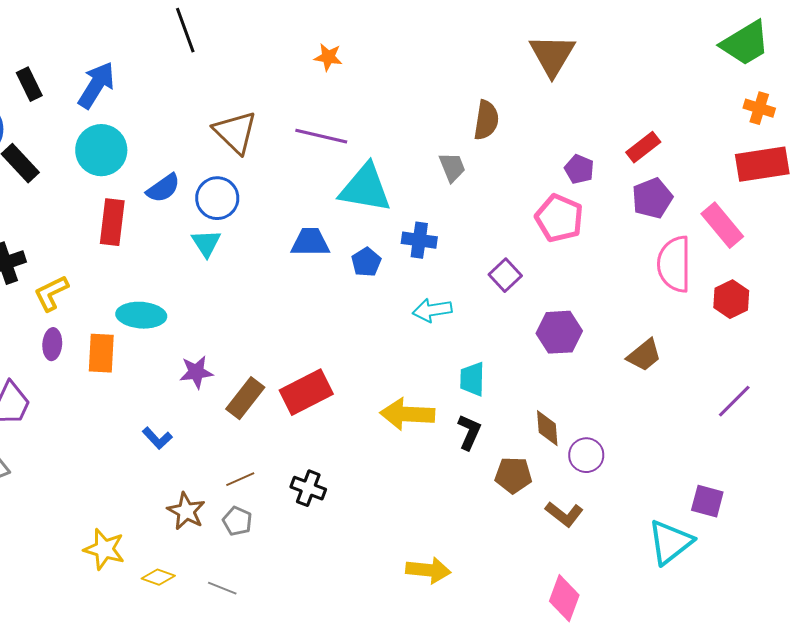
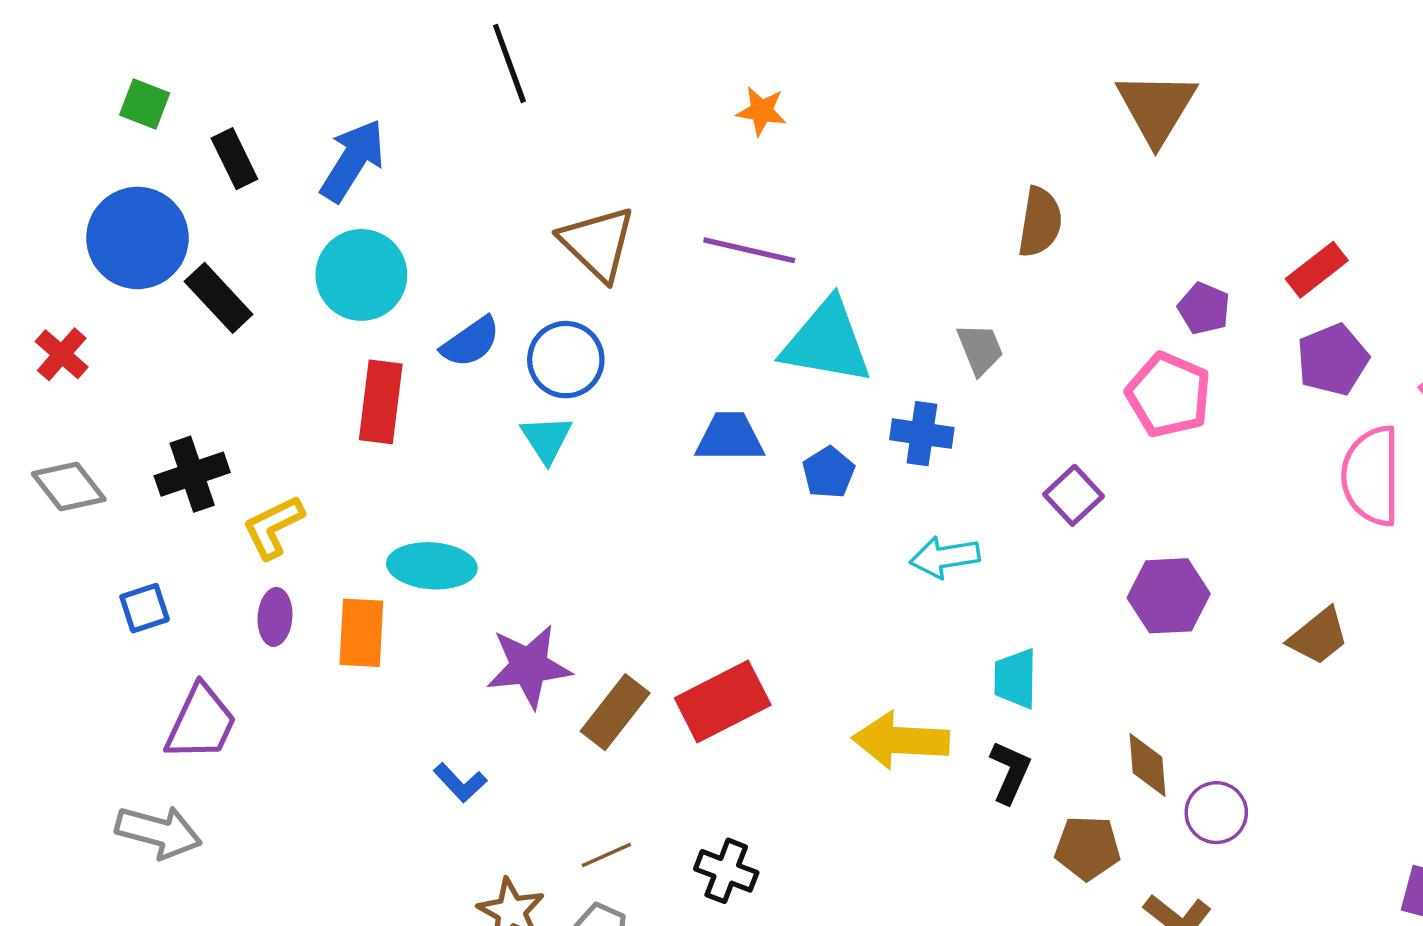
gray trapezoid: (452, 167) -> (980, 349), moved
purple star: (196, 372) -> (529, 666), size x1.4

